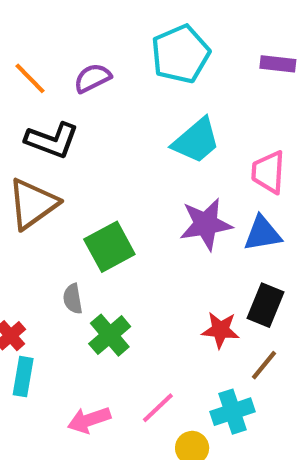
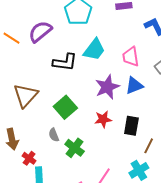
purple semicircle: (92, 78) -> (40, 32), size x1.4
black L-shape: (52, 140) -> (65, 62), moved
black rectangle: (265, 305) -> (131, 126), moved
red star: (220, 330) -> (103, 119), moved

